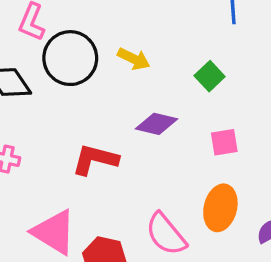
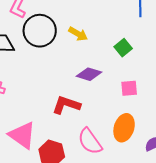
red L-shape: (95, 159) -> (66, 105), moved

